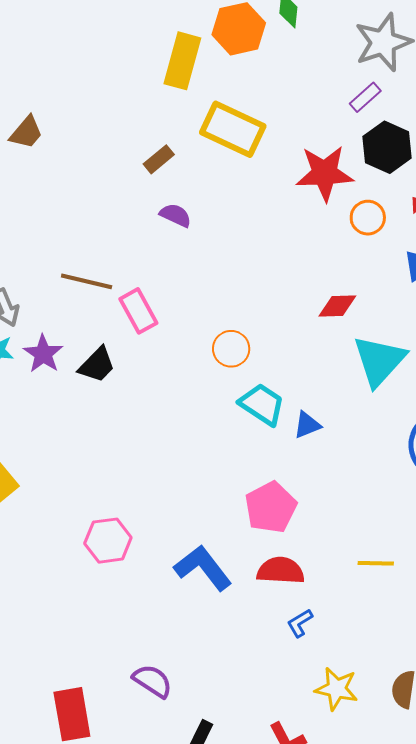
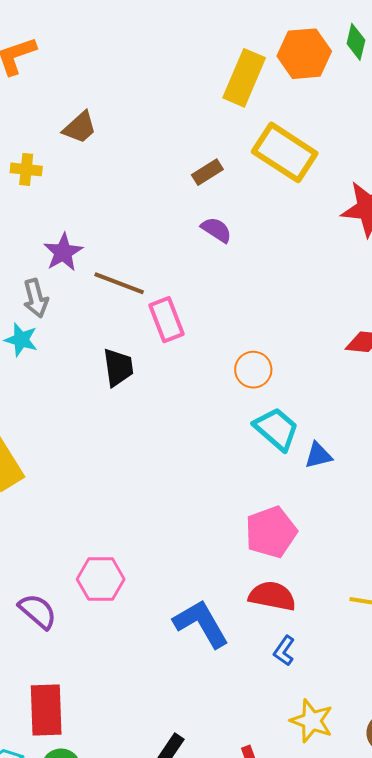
purple star: (43, 354) -> (63, 252), moved
black trapezoid: (97, 365) -> (118, 367), turned -60
pink hexagon: (108, 541) -> (101, 579), moved
blue L-shape: (203, 568) -> (201, 624), moved
blue L-shape: (300, 623) -> (284, 651), turned -32
purple semicircle: (153, 681) -> (38, 611), moved

